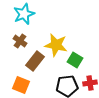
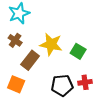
green square: (75, 60) -> (78, 51), moved

